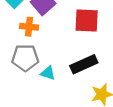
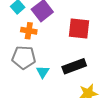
cyan triangle: (48, 73) -> (43, 72), turned 40

